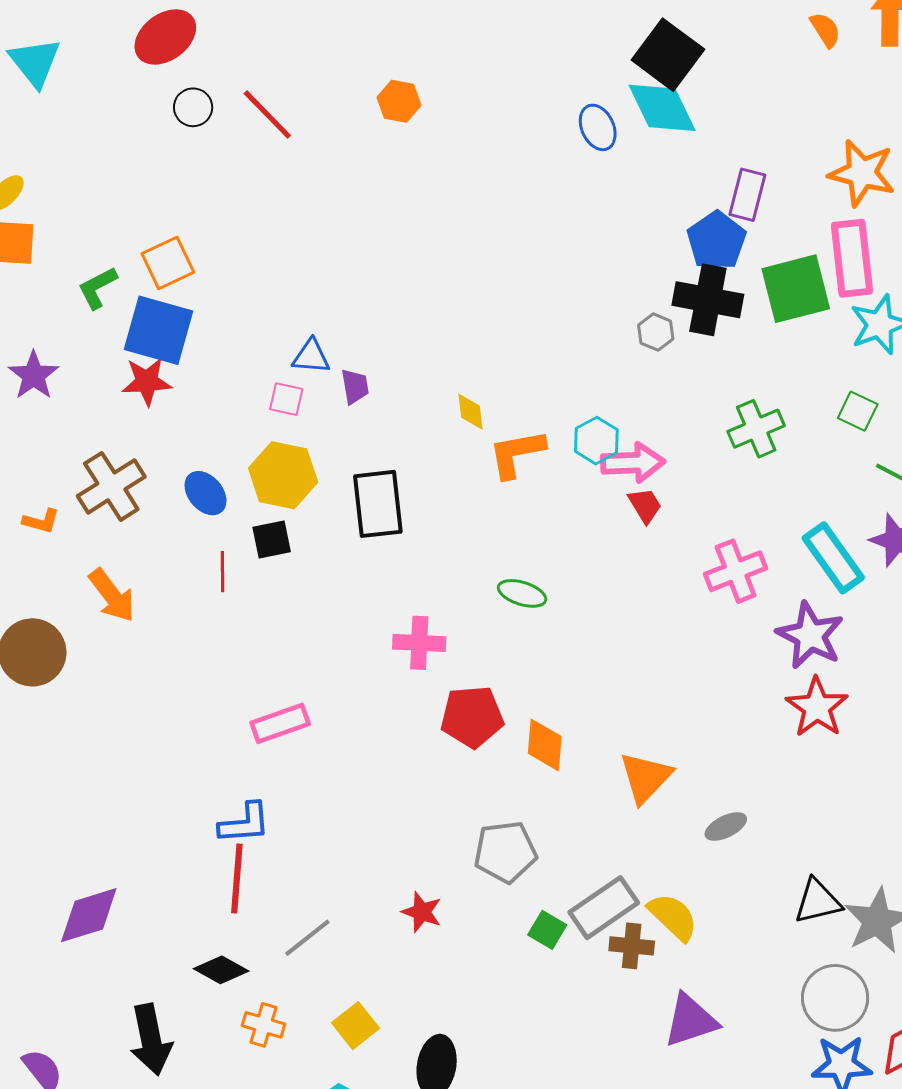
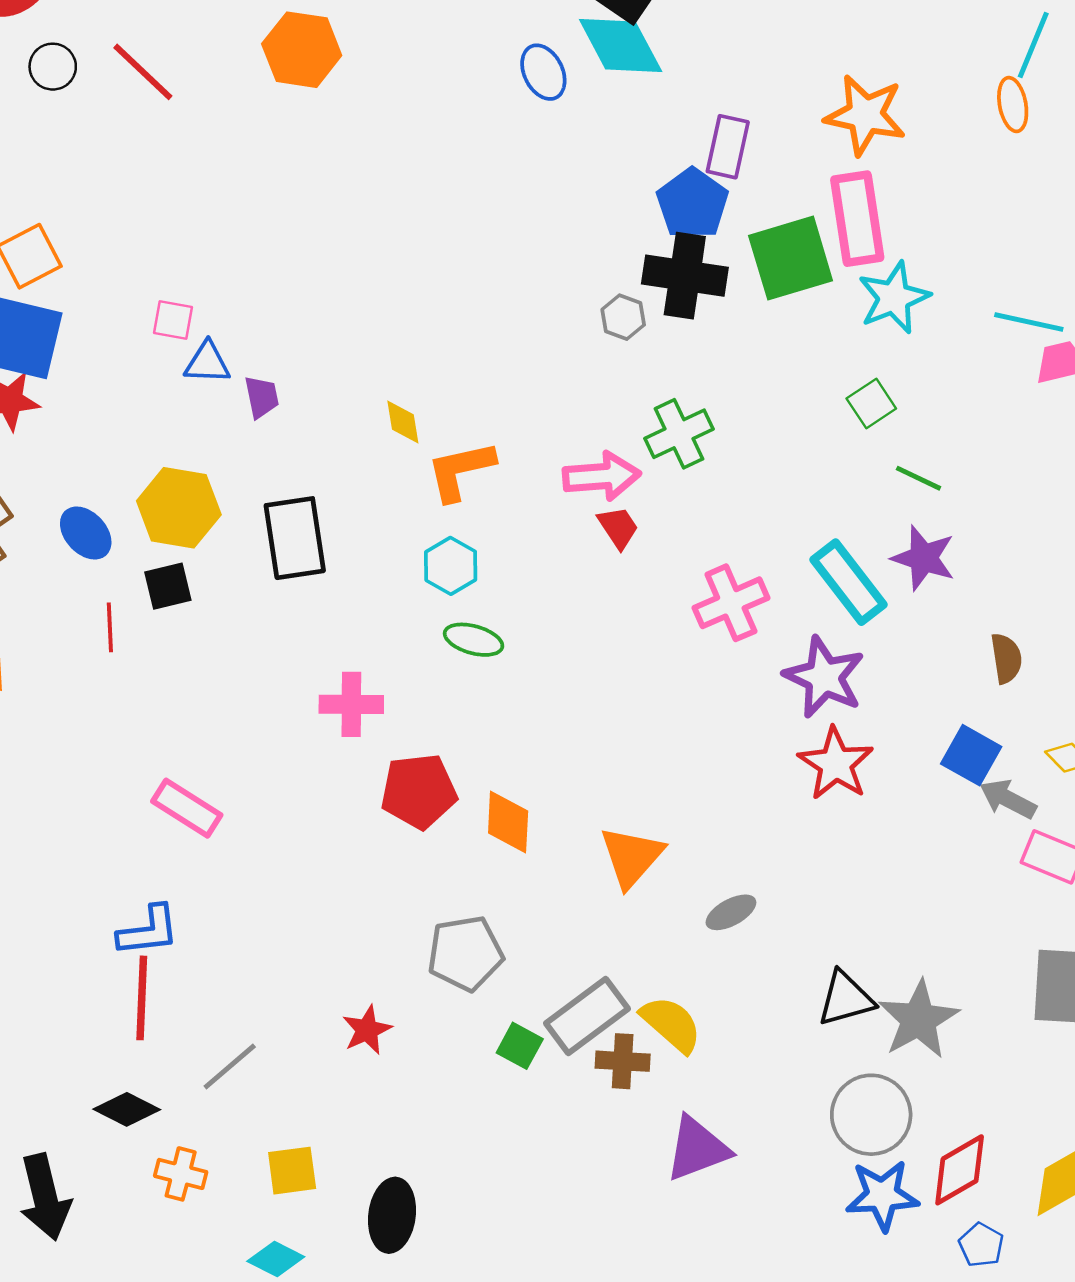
orange hexagon: (399, 101) -> (302, 50), size x1.5
pink square: (286, 399) -> (173, 320), moved
green square: (858, 411) -> (871, 403), turned 33
green cross: (756, 429) -> (679, 434), moved
cyan hexagon: (596, 441) -> (451, 566), moved
pink rectangle: (280, 723) -> (187, 808), turned 54
red star: (422, 912) -> (367, 1030), turned 30
yellow square: (356, 1026) -> (292, 1171), turned 33

